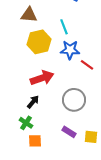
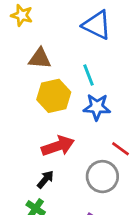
red line: (87, 65) -> (120, 149), moved

